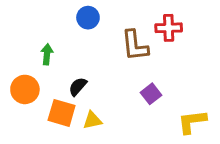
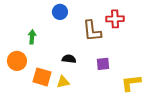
black semicircle: (78, 87) -> (69, 59), moved, turned 56
purple square: (151, 94) -> (103, 64), turned 32

